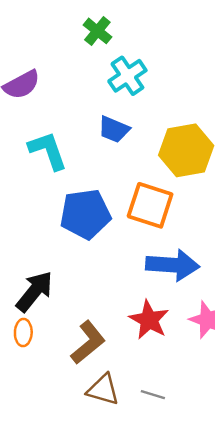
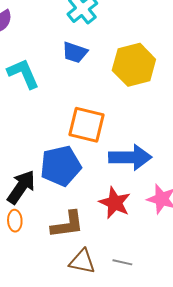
orange square: (150, 205) -> (87, 125), moved
blue pentagon: (85, 214) -> (61, 166), moved
brown L-shape: (88, 342) -> (67, 225), turned 36

